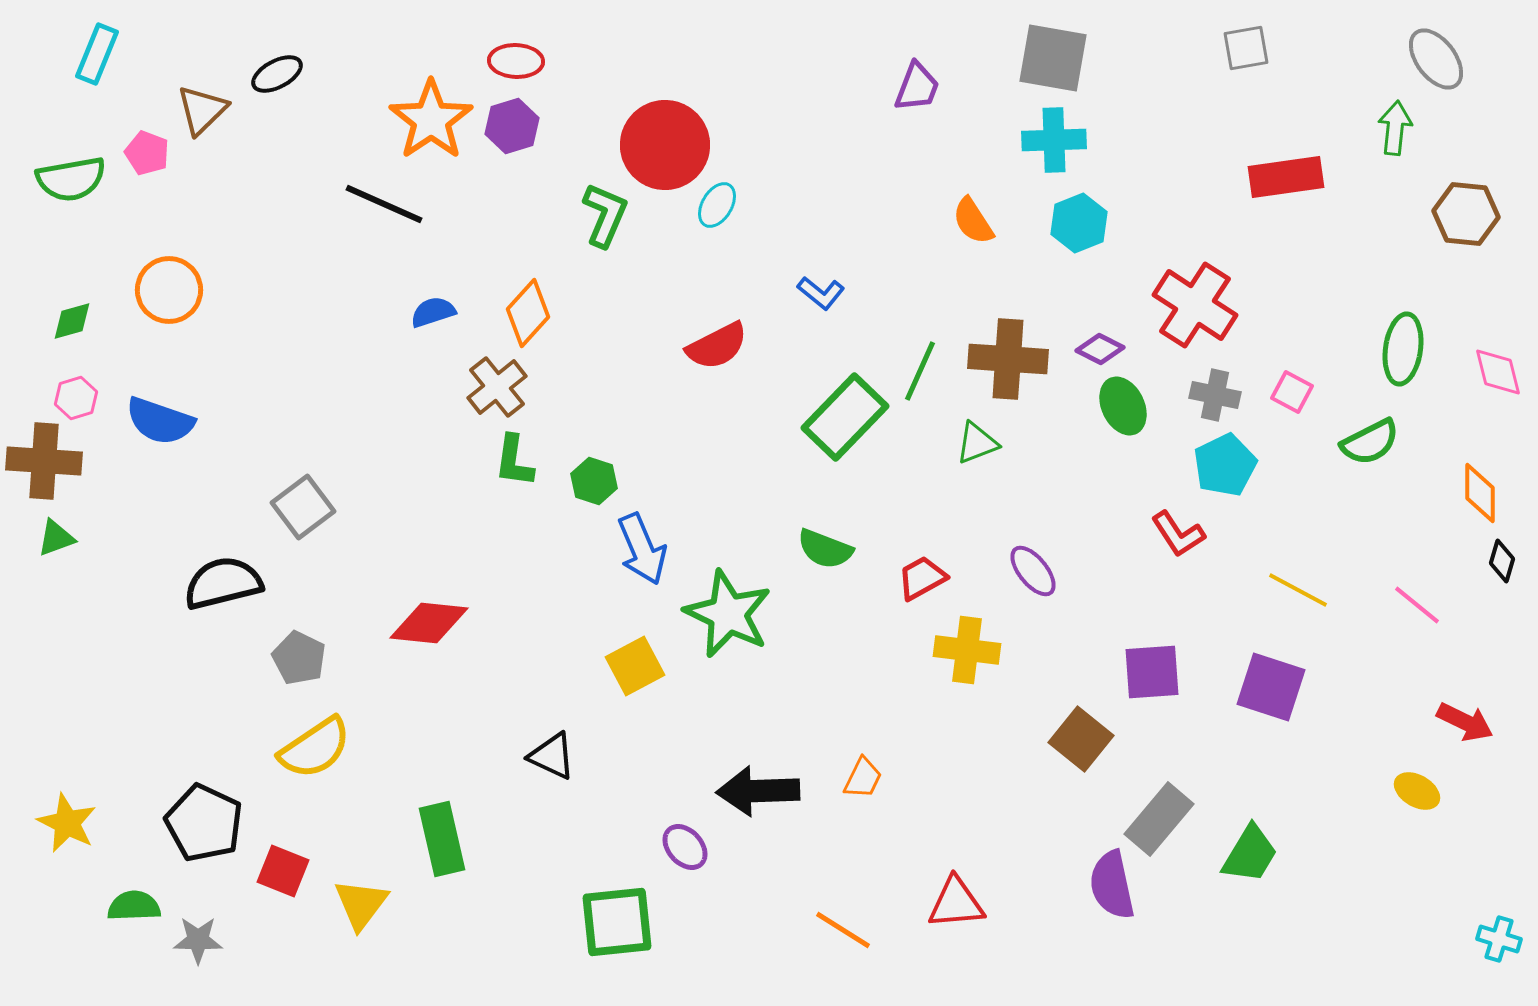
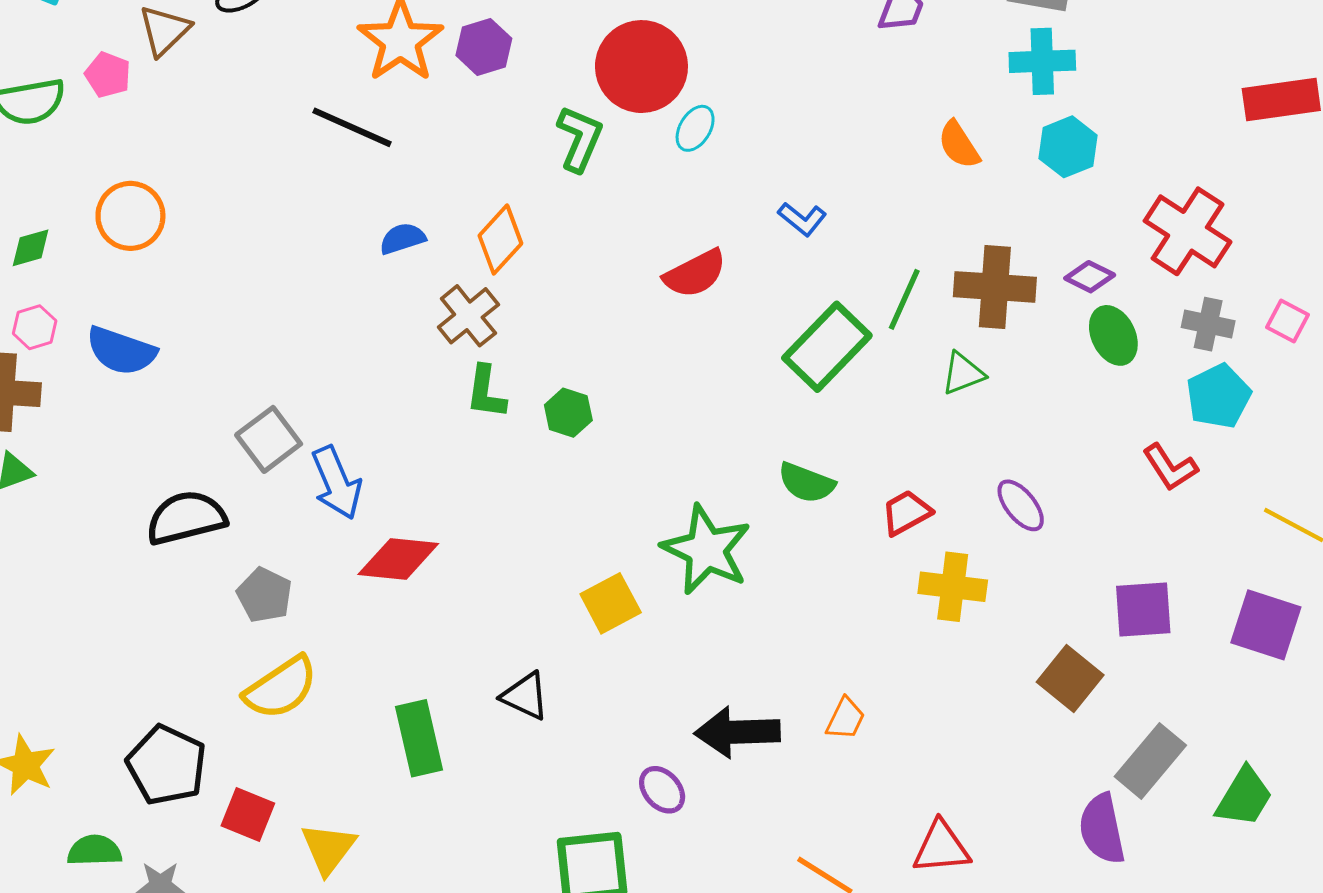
blue arrow: (642, 549) -> (337, 483), moved
green rectangle: (442, 839) -> (419, 738), moved

